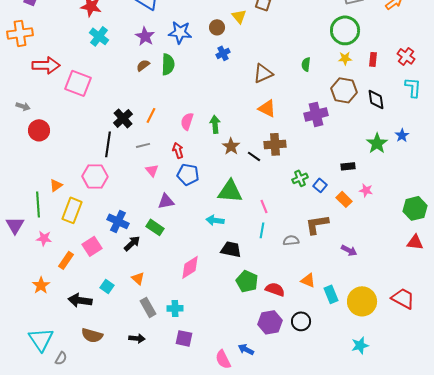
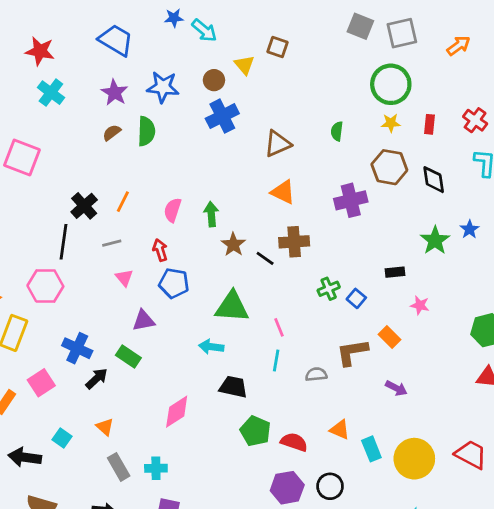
blue cross: (223, 53) -> (222, 116), size x1.6
orange rectangle: (344, 199) -> (389, 337), moved

